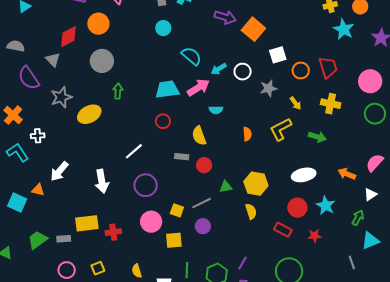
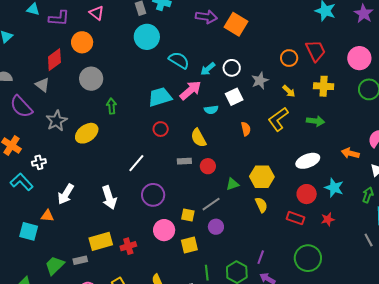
cyan circle: (163, 28) -> (147, 37), size x1.6
white square: (278, 55) -> (234, 97), moved

